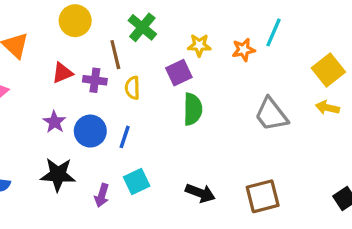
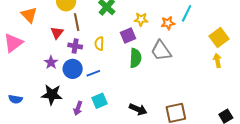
brown line: (115, 55) -> (77, 22), moved
red triangle: (62, 73) -> (57, 33), turned -32
purple cross: (95, 80) -> (75, 46), moved
yellow arrow: (327, 108) -> (217, 60), turned 64
gray trapezoid: (271, 114) -> (161, 51), moved
blue line: (125, 137) -> (93, 73), turned 48

